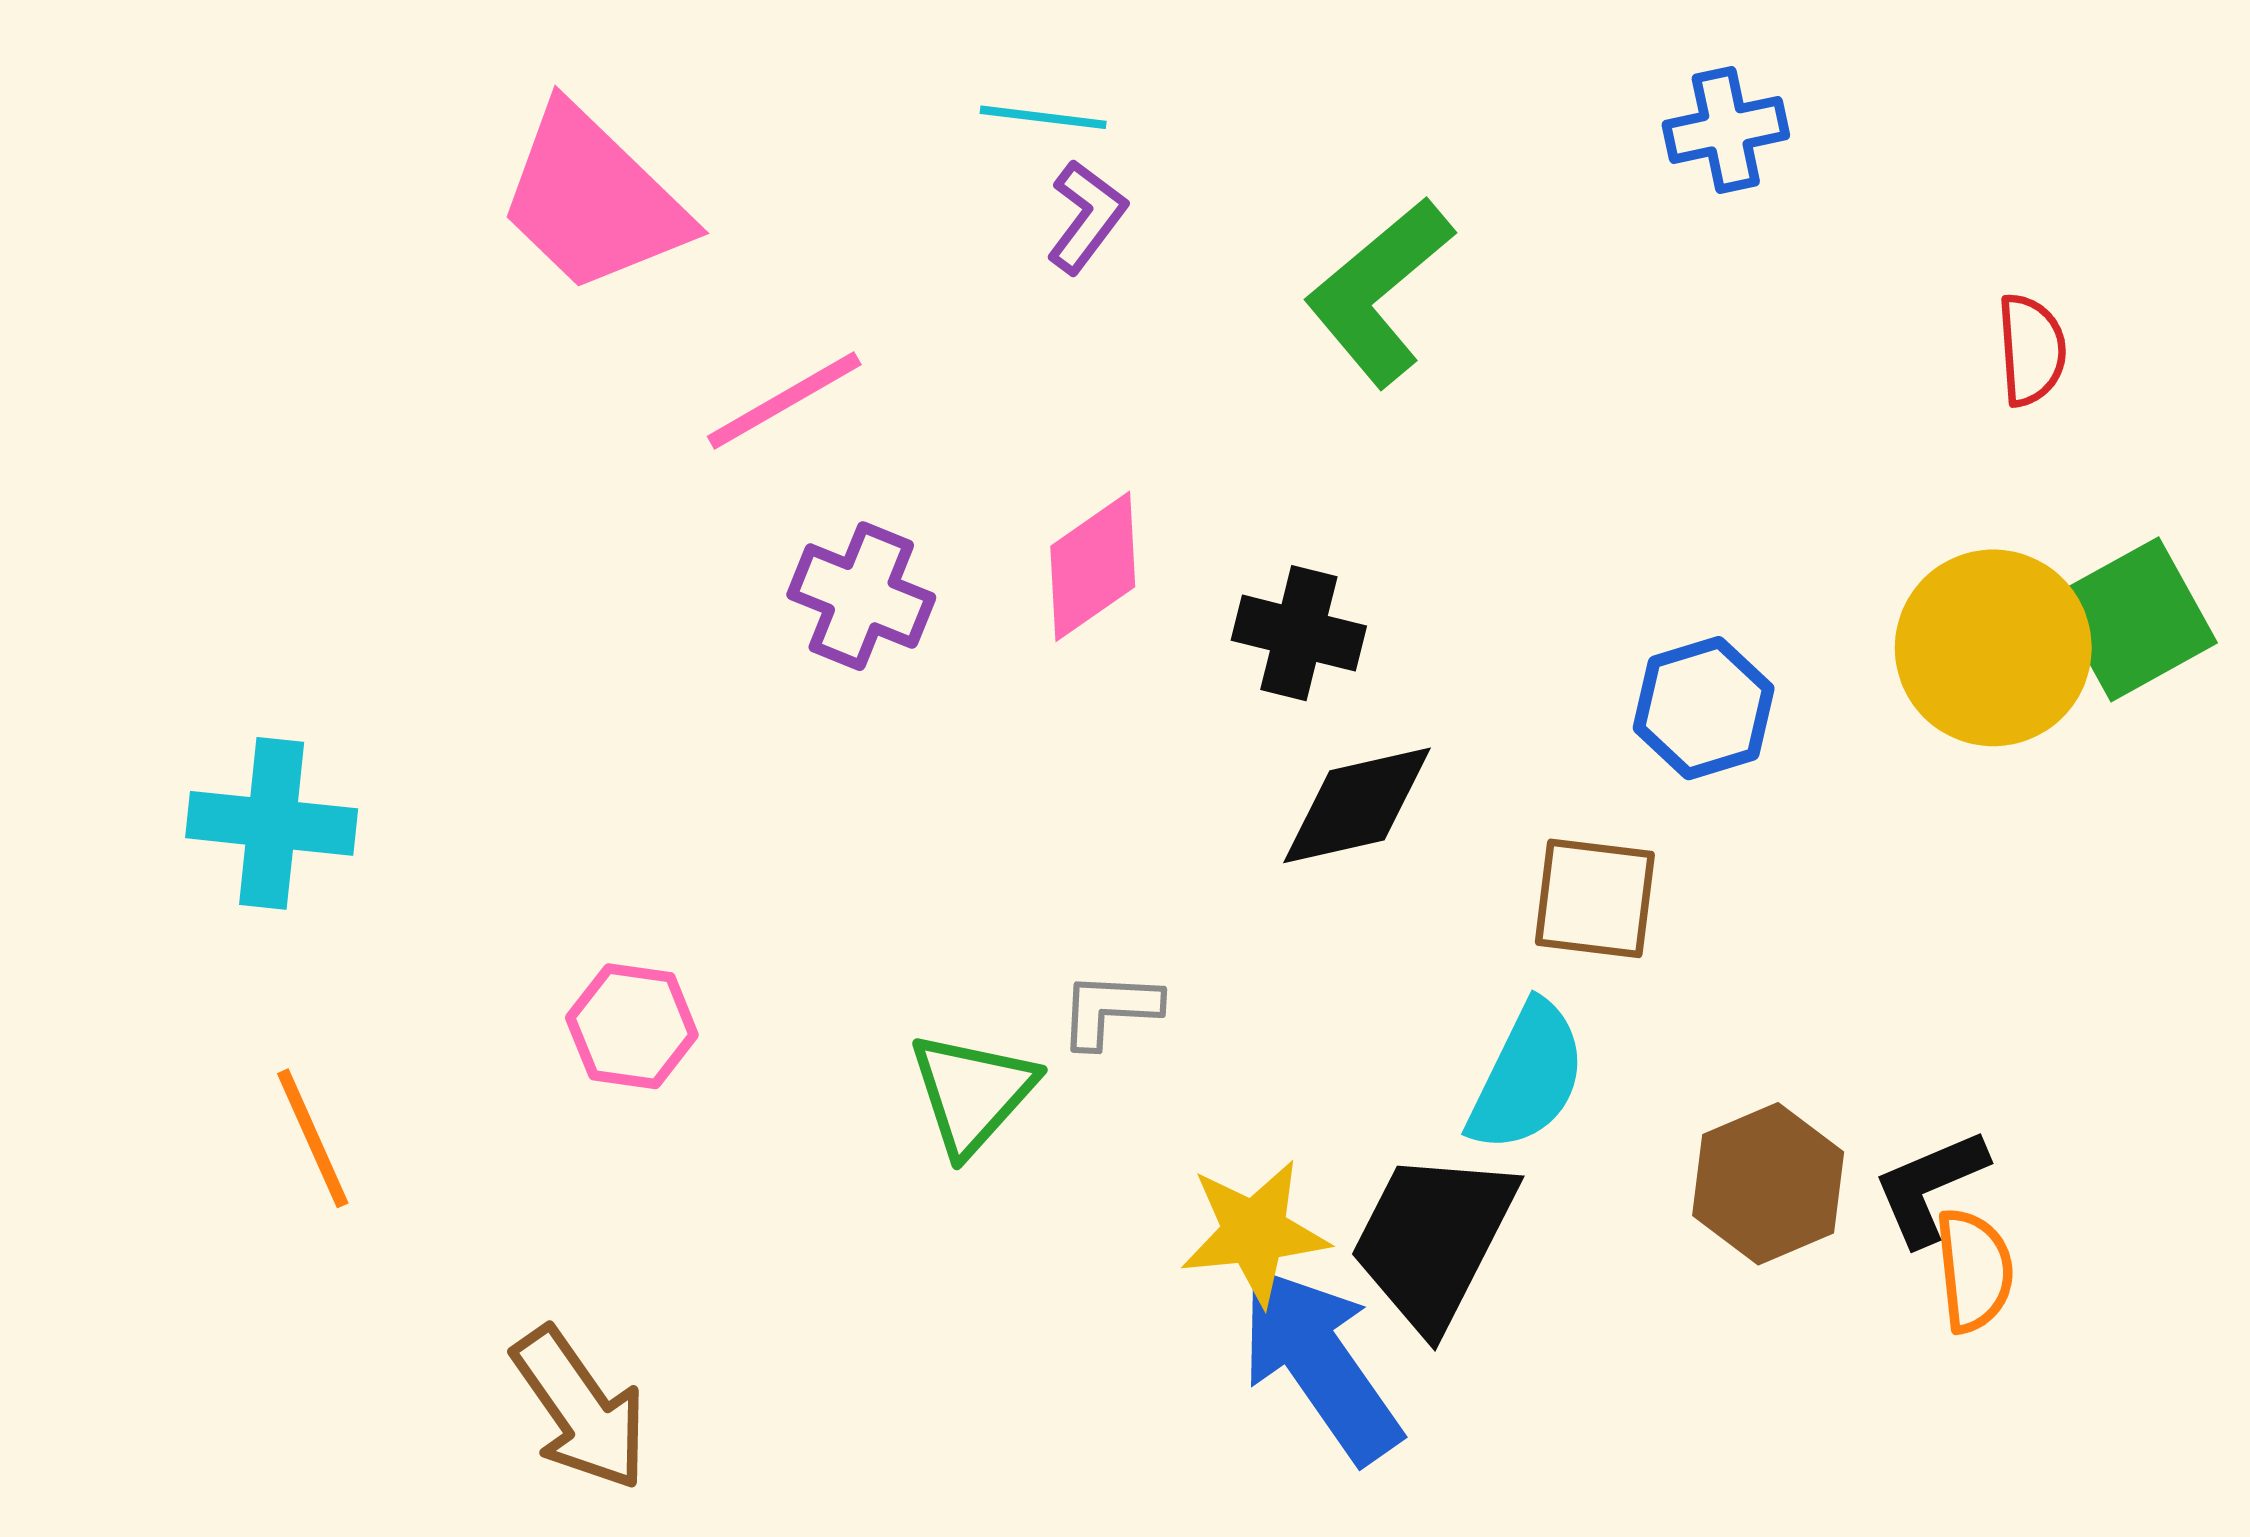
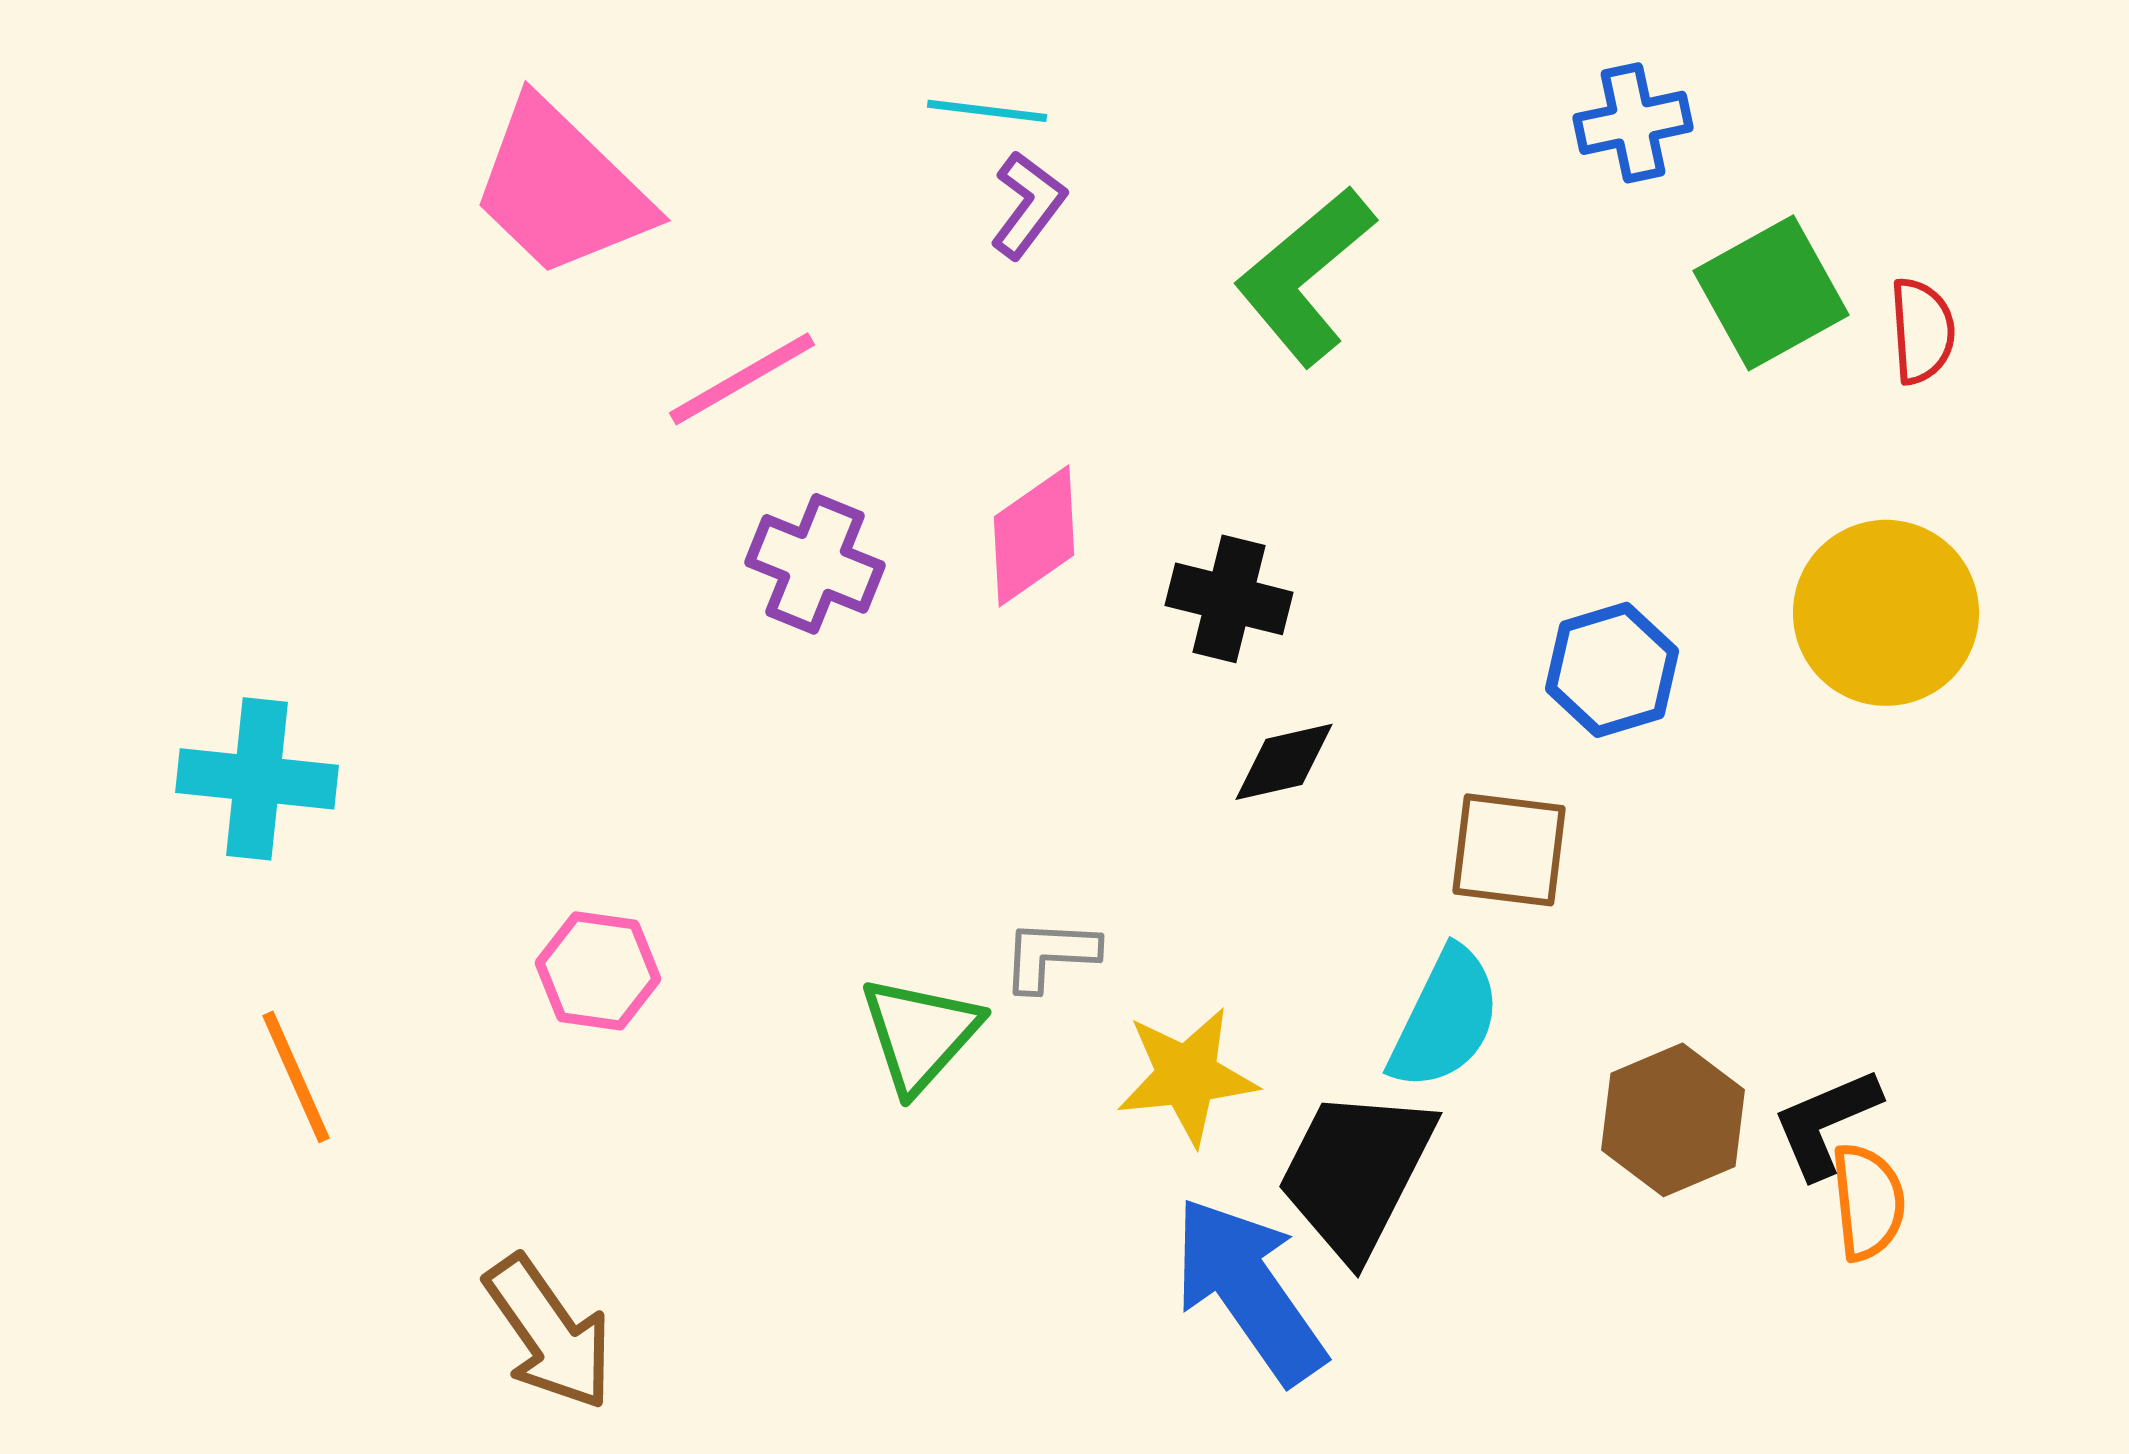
green square: (2135, 619) -> (1771, 293), moved
black diamond: (1357, 805) -> (1284, 762), size x0.7
yellow star: (1254, 1232) -> (1187, 1076), moved

